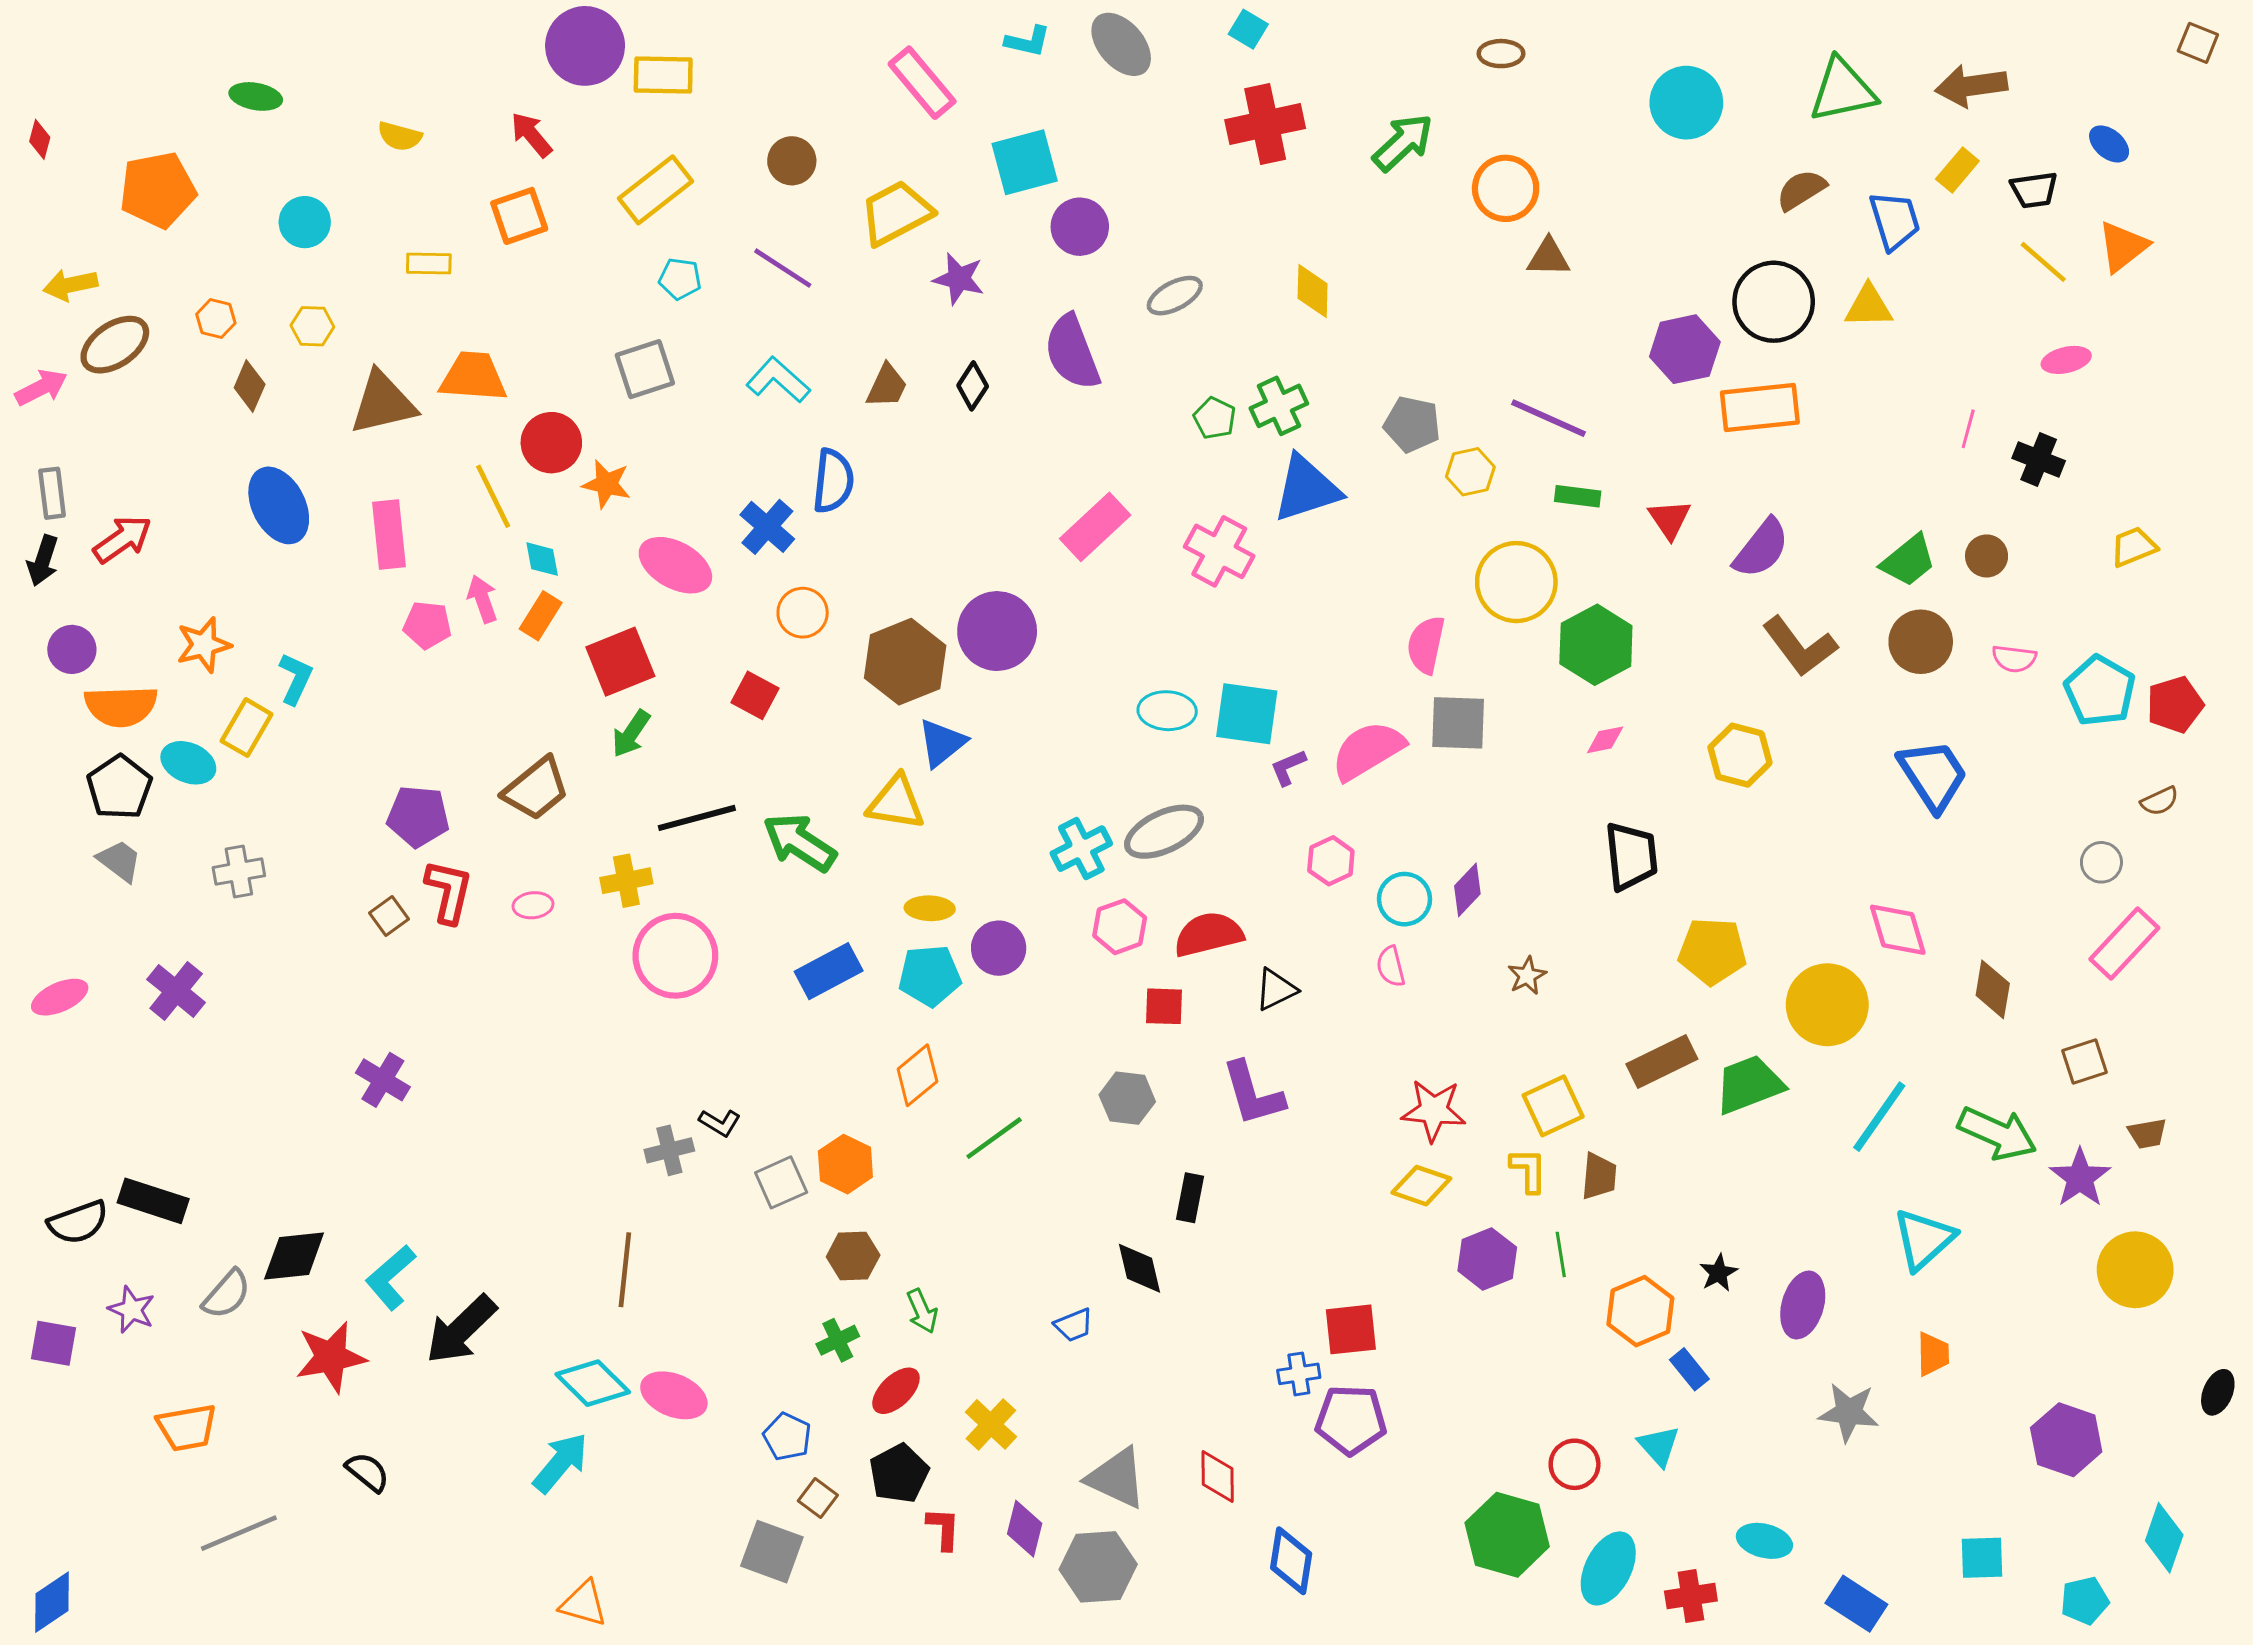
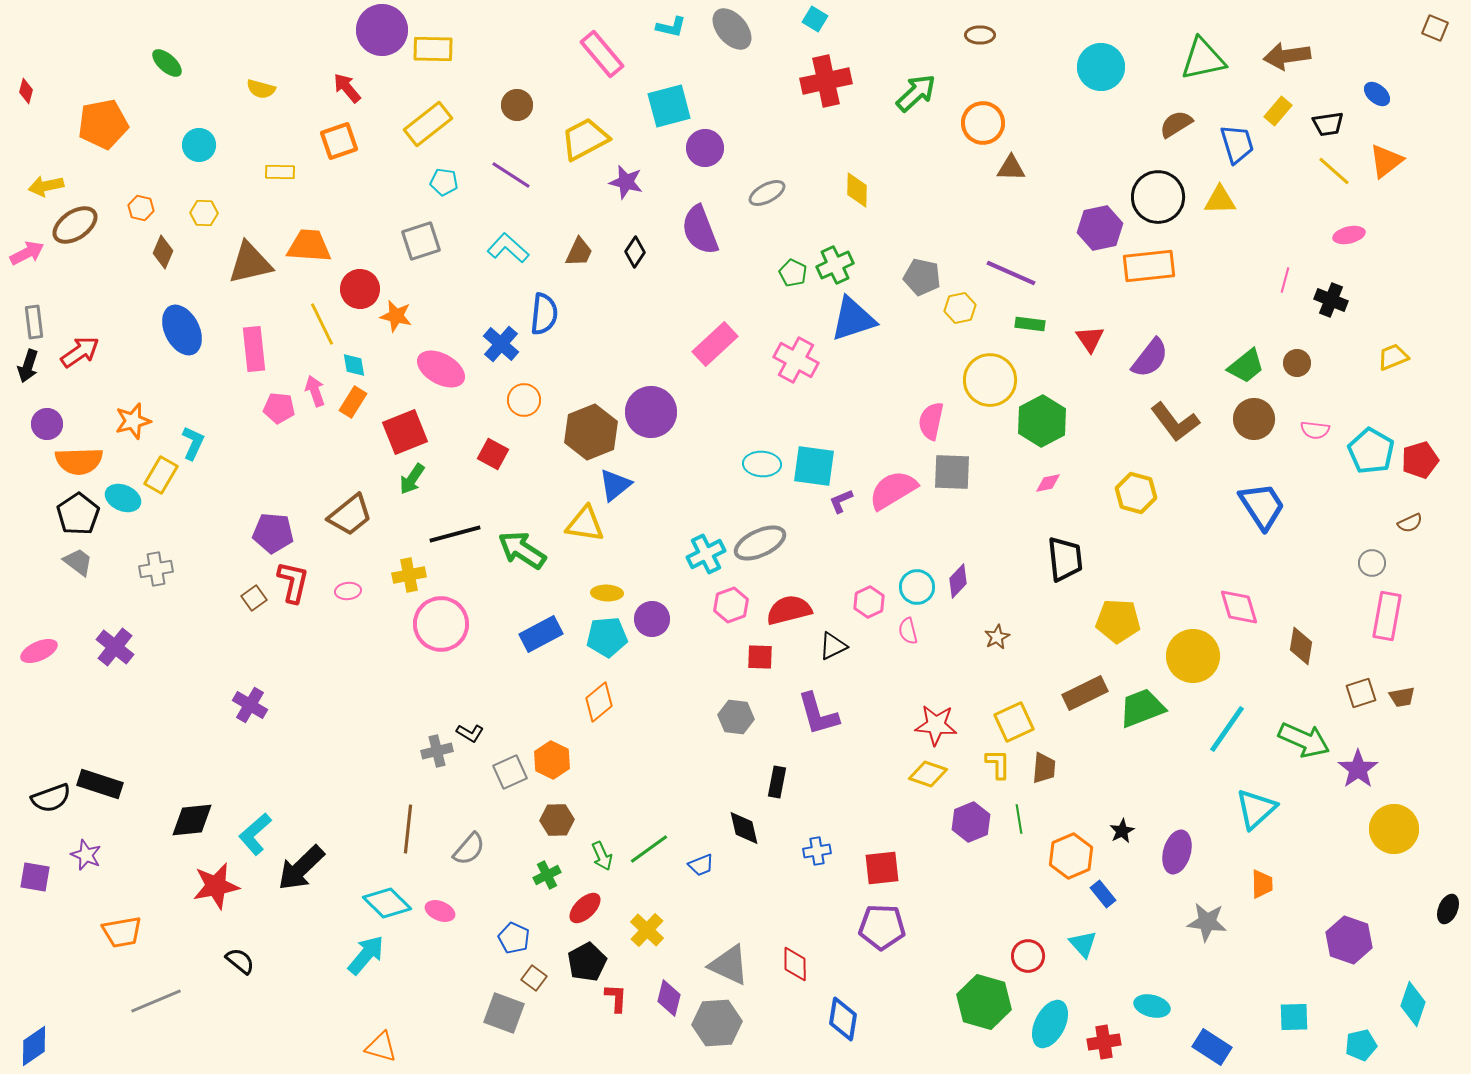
green ellipse: (256, 96) -> (167, 63), turned 32
pink hexagon: (1331, 861) -> (869, 602), moved
pink rectangle: (2124, 944) -> (1387, 616), turned -33
brown trapezoid: (2147, 1133) -> (1402, 697), moved
green line: (994, 1138) -> (649, 849), moved
gray semicircle: (227, 1294) -> (469, 849), moved
blue cross: (1299, 1374) -> (817, 851), moved
pink ellipse: (674, 1395) -> (440, 911), size x0.7

